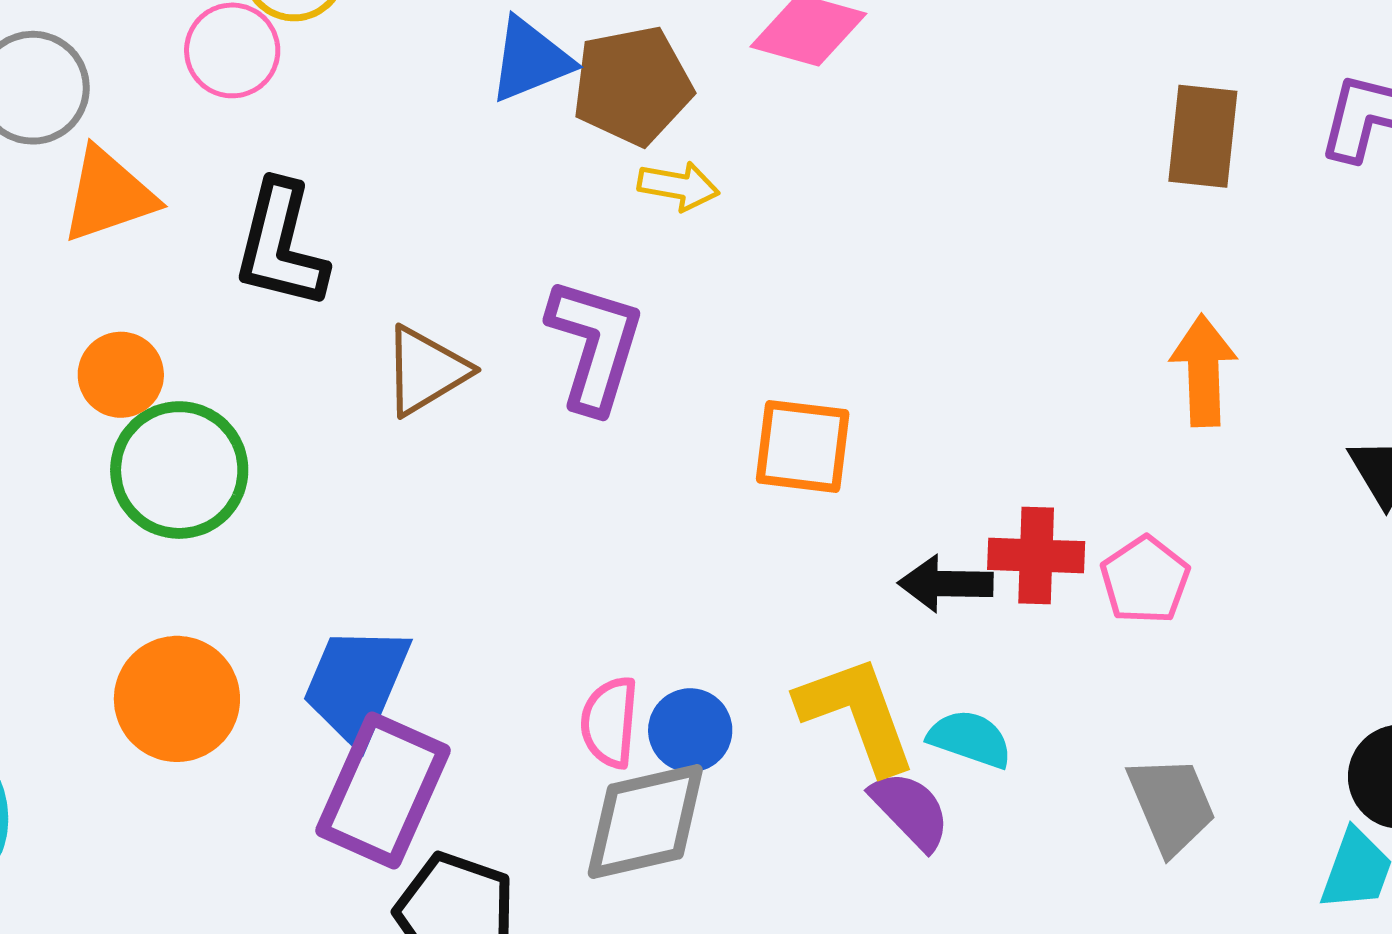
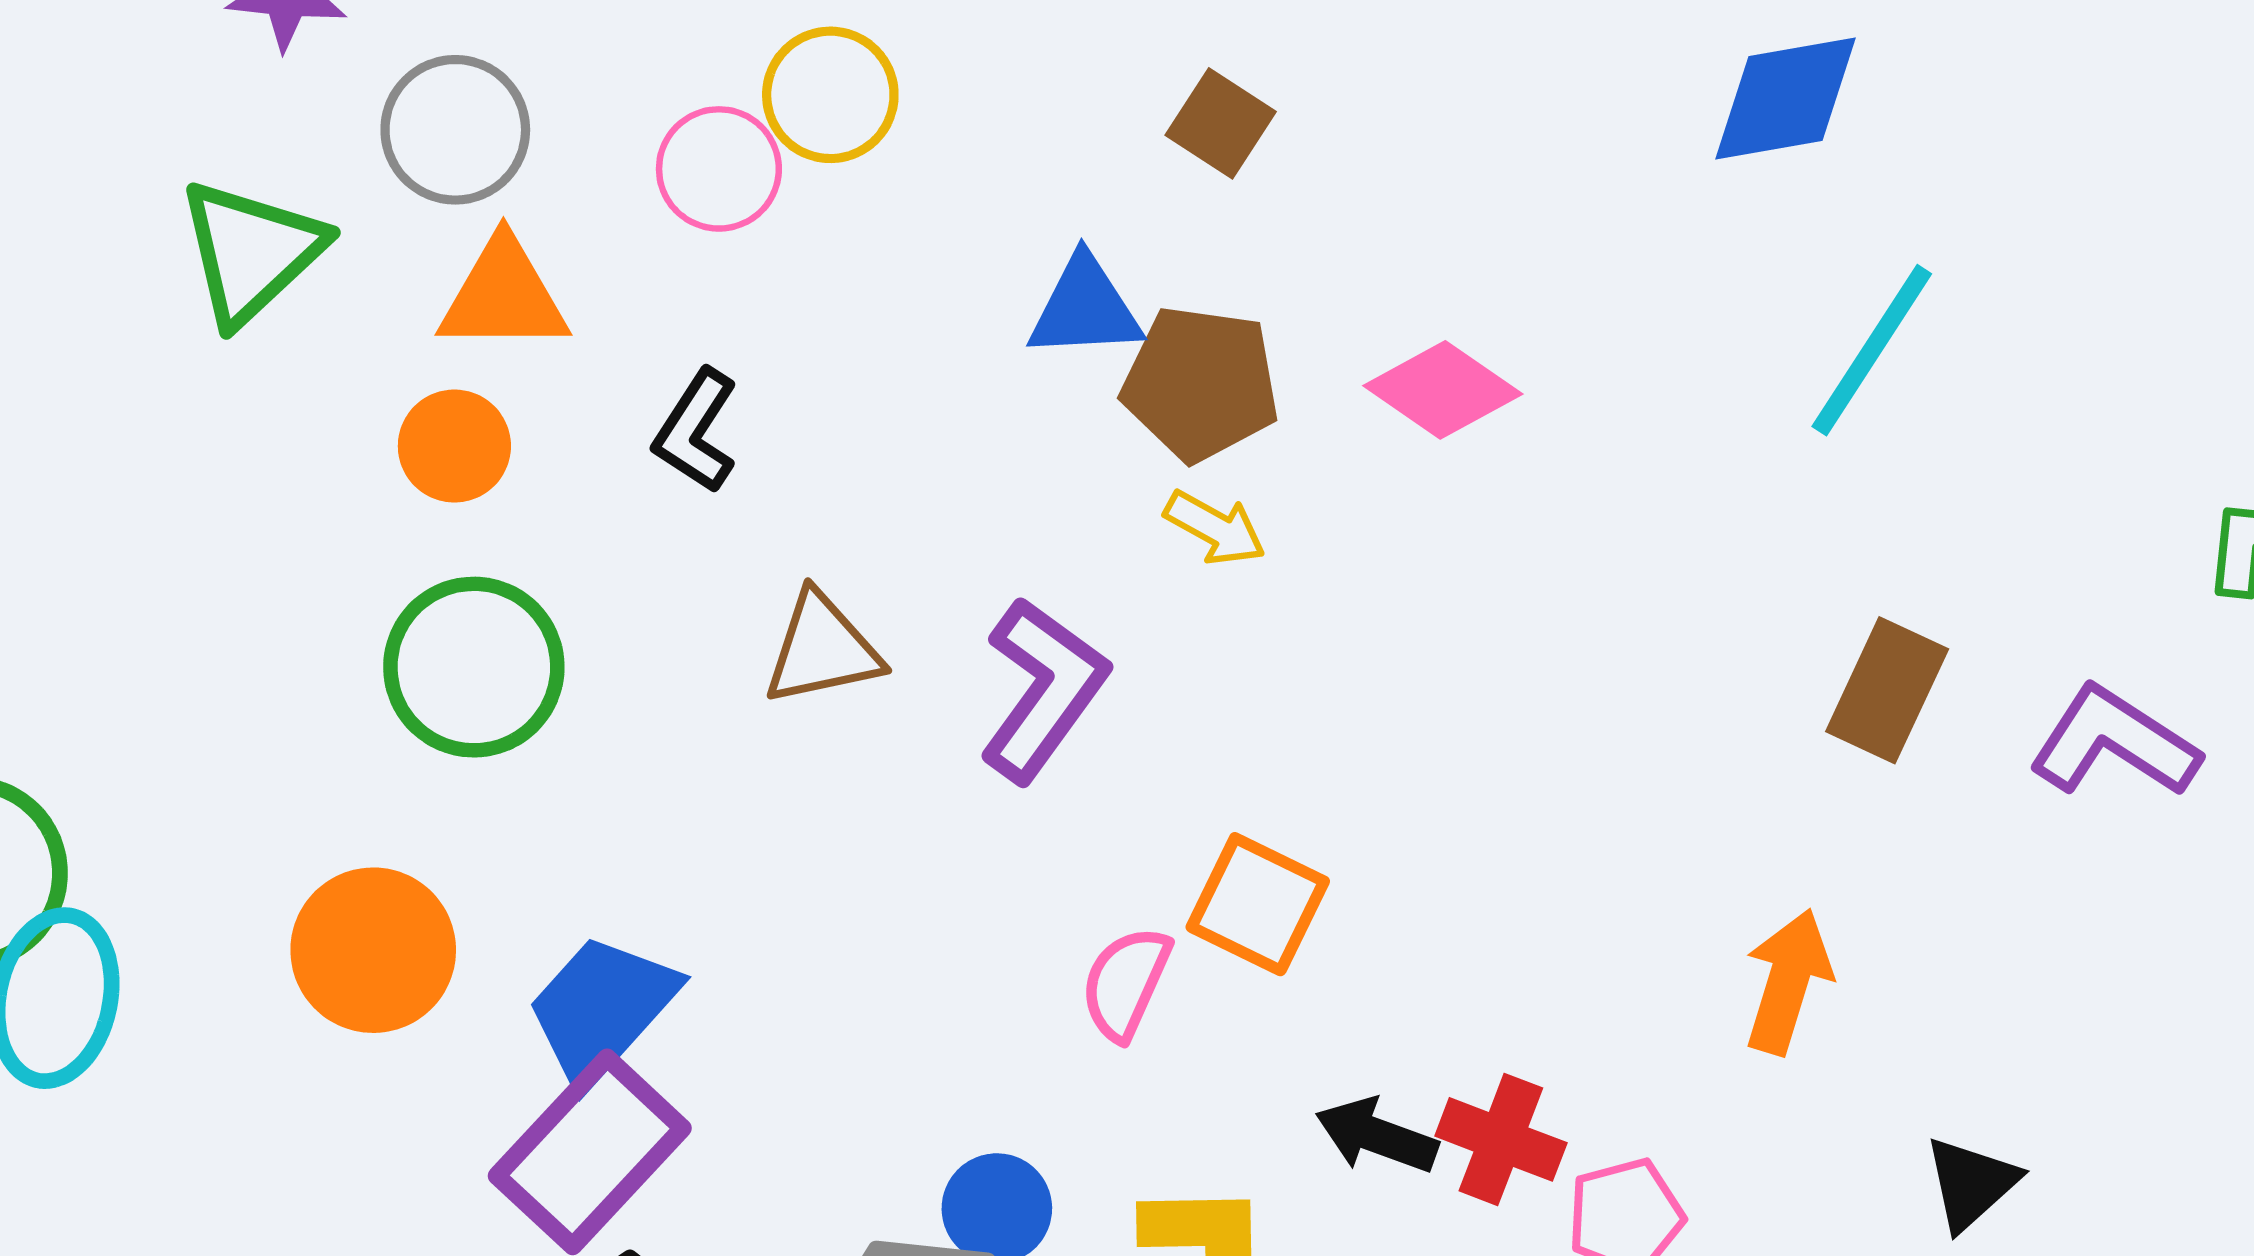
black L-shape: (281, 245) -> (696, 431), size x0.7
orange circle: (121, 375) -> (454, 446), moved
pink semicircle: (610, 722) -> (1126, 983), moved

